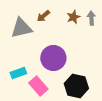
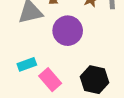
purple circle: (53, 58) -> (68, 31), moved

